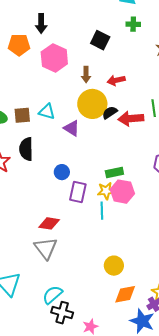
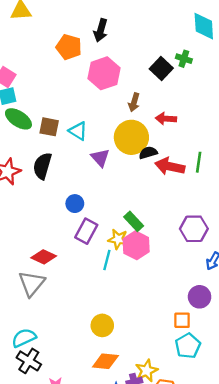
green cross: (133, 24) -> (184, 59), moved
green rectangle: (114, 172) -> (134, 221), turned 42

